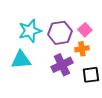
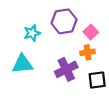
cyan star: (30, 31) -> (32, 33), size x0.7
purple hexagon: (60, 33) -> (64, 21), moved

